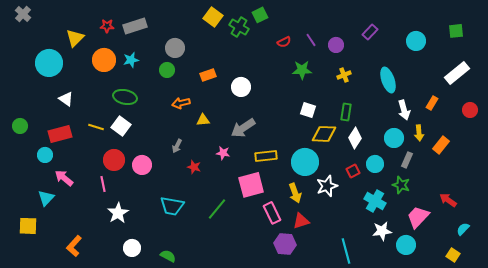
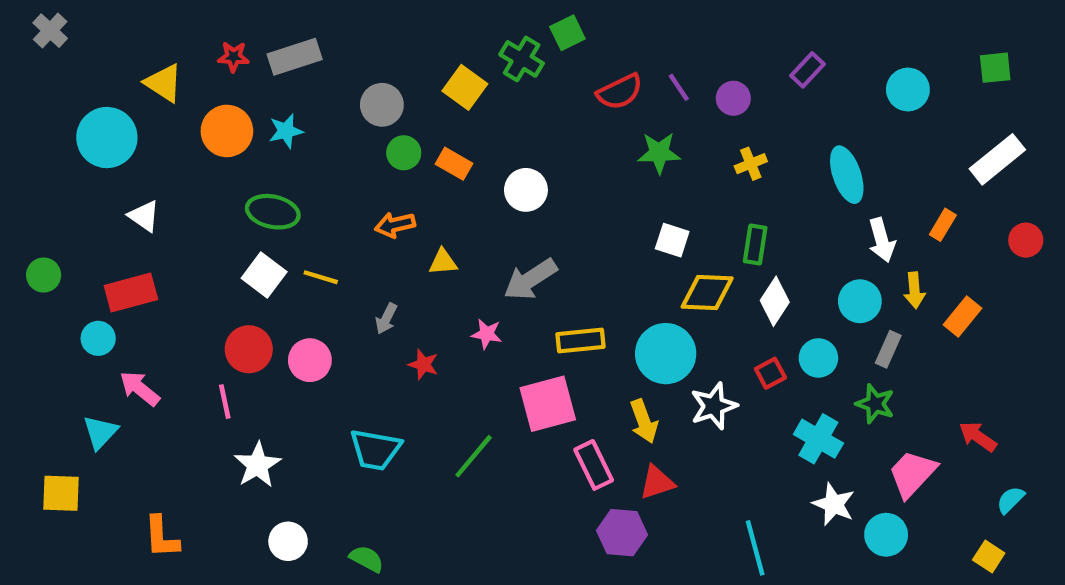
yellow square: (213, 17) -> (465, 87), moved
yellow triangle: (75, 38) -> (164, 83), turned -42
red semicircle: (284, 42) -> (620, 92), size x1.5
green circle: (167, 70) -> (404, 153), moved
orange rectangle: (208, 75) -> (454, 164), turned 49
yellow line: (96, 127) -> (321, 277), moved
white star: (382, 231) -> (834, 504), turned 30
orange L-shape: (74, 246) -> (161, 537), turned -45

